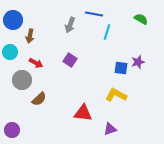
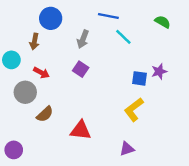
blue circle: (13, 20) -> (51, 18), moved
gray arrow: (70, 25) -> (83, 39), moved
cyan line: (107, 32) -> (123, 37), turned -63
yellow L-shape: (116, 95) -> (134, 110), turned -65
red triangle: (83, 113) -> (81, 130), moved

